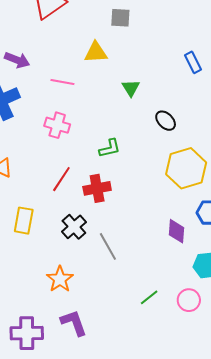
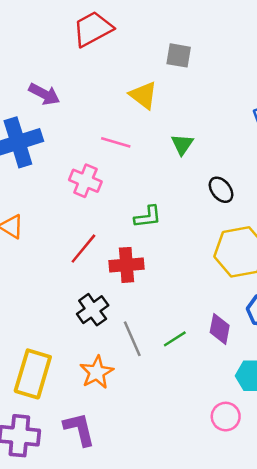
yellow triangle: (96, 52) -> (143, 95), turned 35
pink line: (62, 82) -> (116, 142), moved
yellow rectangle: (24, 221) -> (33, 374), moved, size x1.4
orange star: (60, 279) -> (97, 372), moved
green line: (149, 297) -> (175, 339), moved

